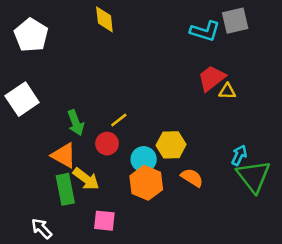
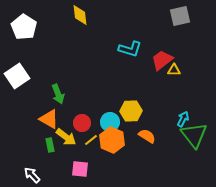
cyan L-shape: (205, 31) -> (130, 49), moved
yellow line: (119, 120) -> (91, 140), moved
red circle: (107, 144) -> (82, 123), moved
green rectangle: (65, 189) -> (50, 145), size x0.6

